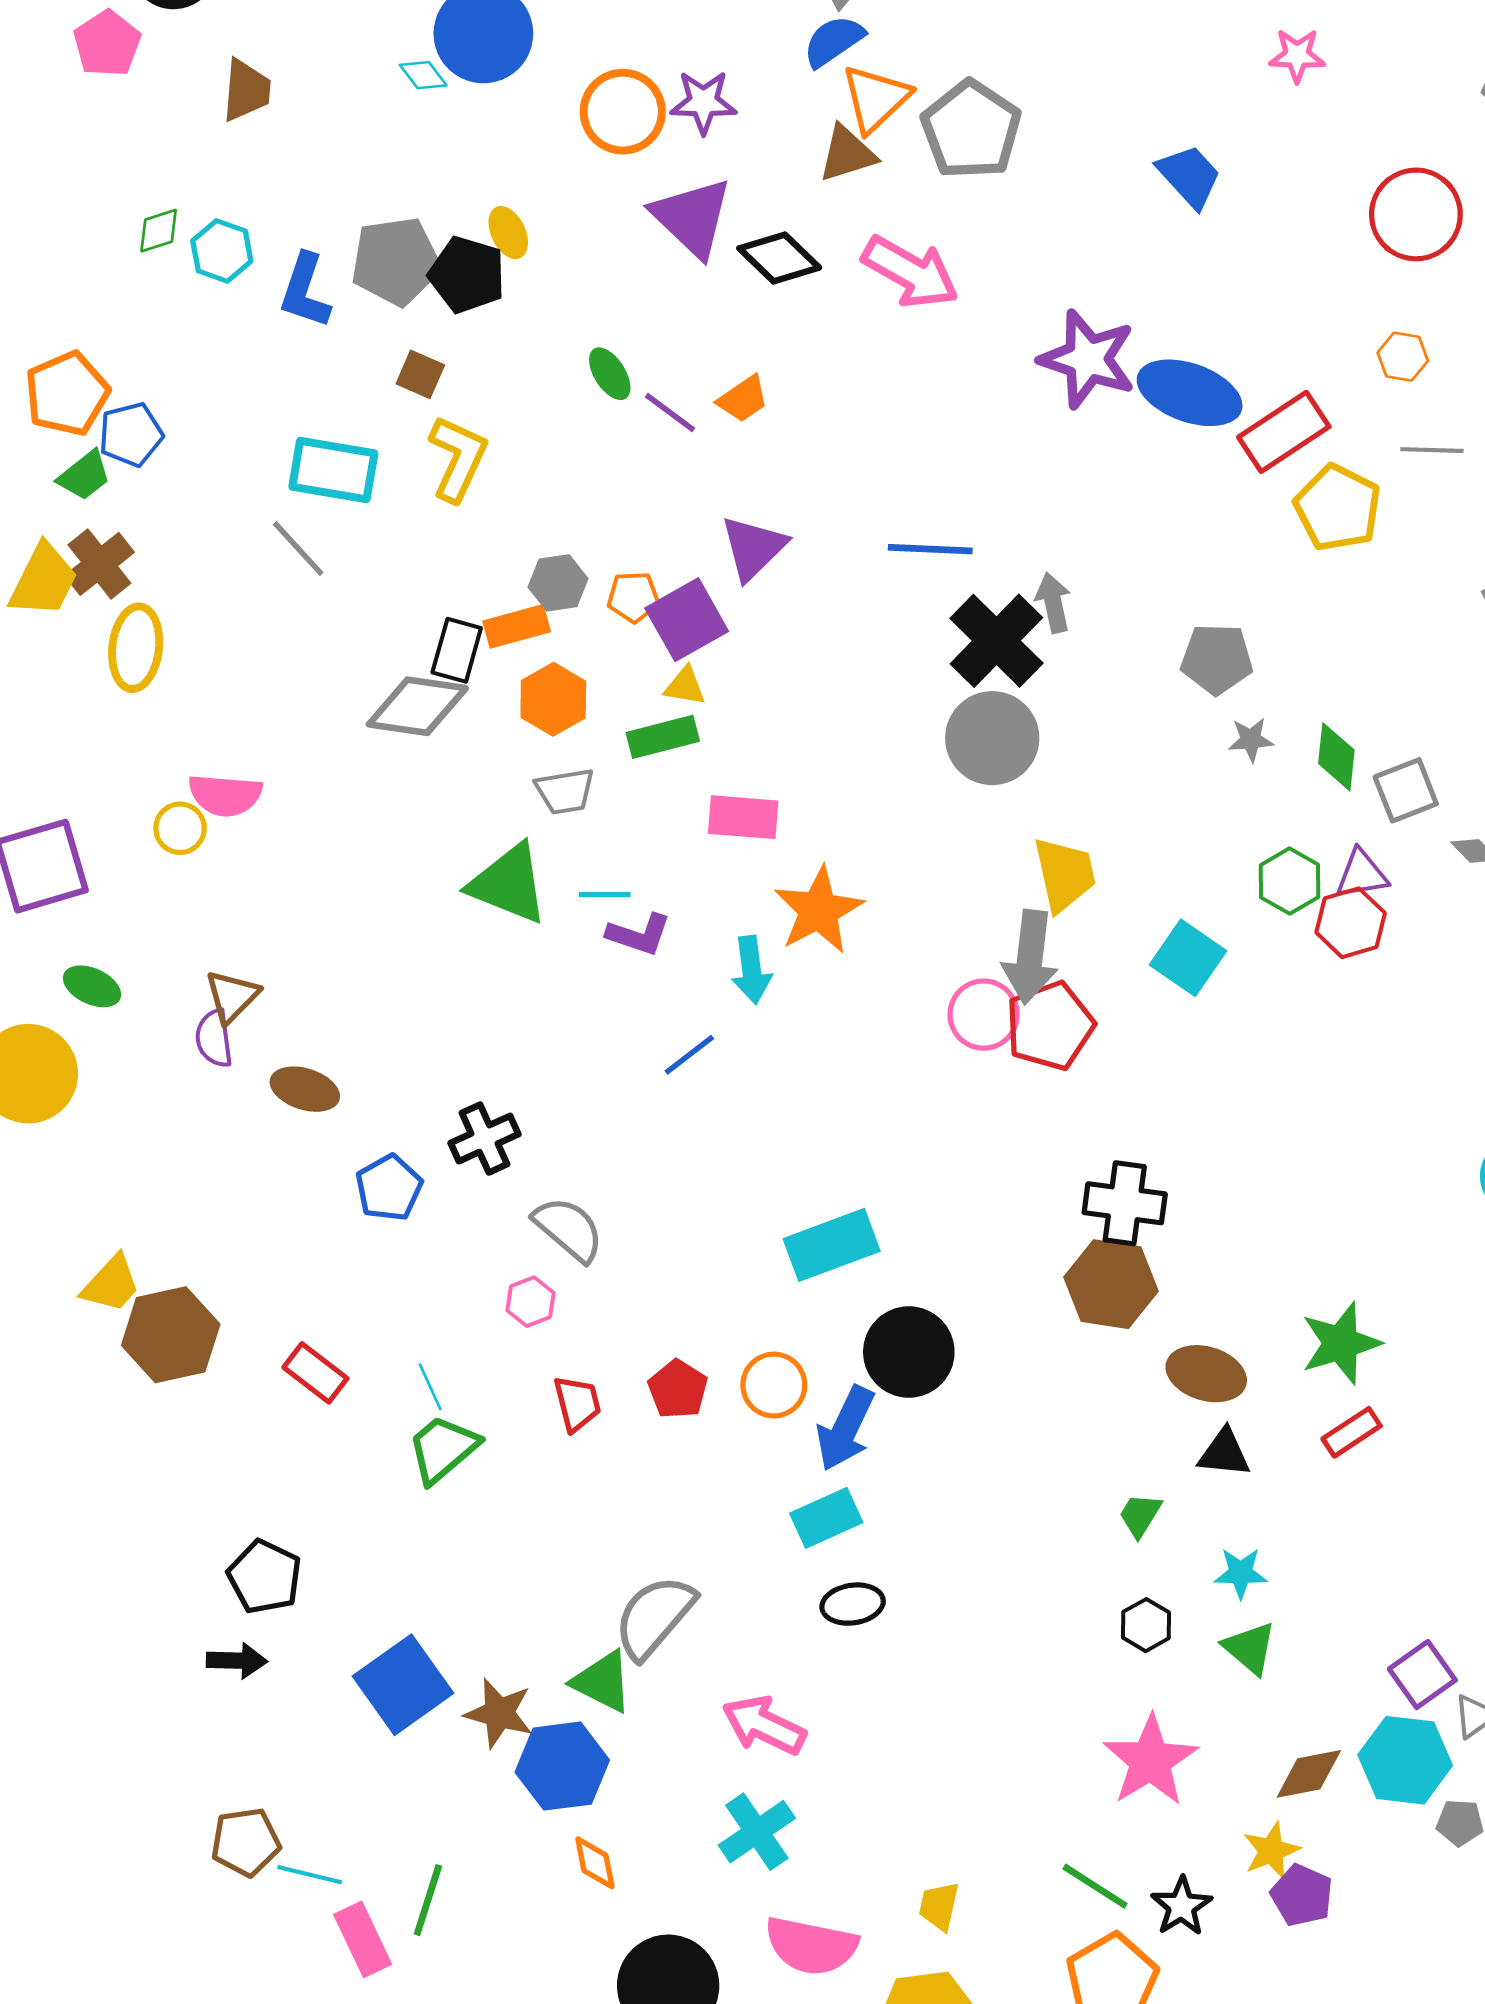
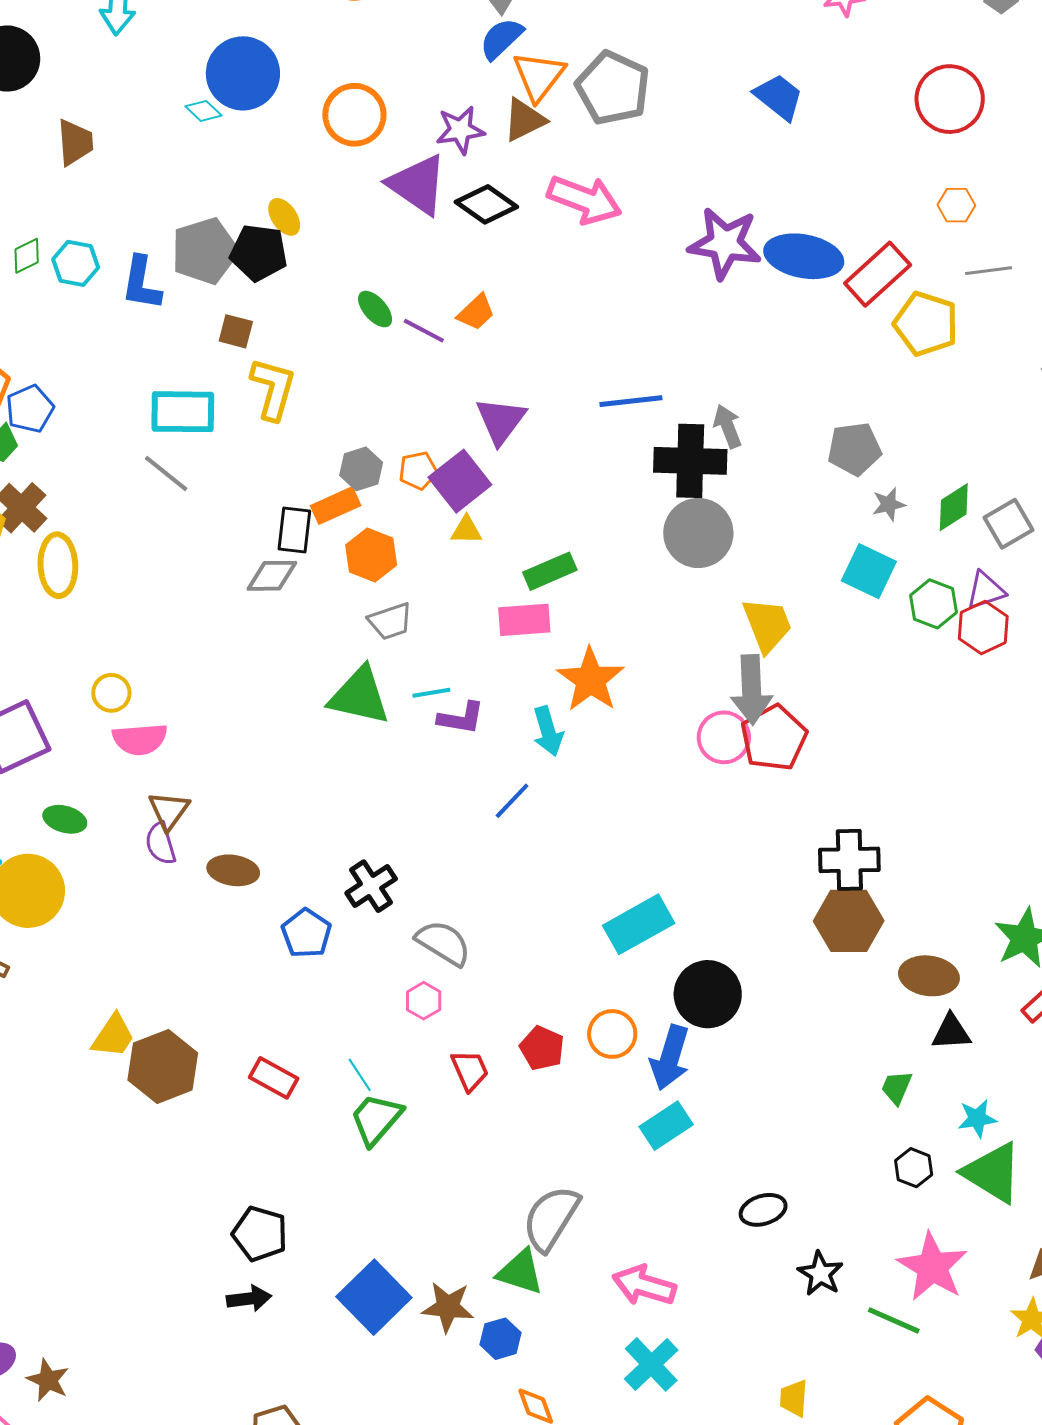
purple star: (703, 102) -> (460, 130), moved
black cross: (996, 641) -> (690, 461), turned -34
gray diamond: (417, 706) -> (272, 576), size x0.7
green rectangle: (663, 737) -> (550, 571), moved
green diamond: (1336, 757) -> (954, 507), turned 60
pink semicircle: (225, 795) -> (140, 739), moved
cyan square: (1188, 958) -> (869, 571), moved
black ellipse: (853, 1604) -> (763, 1210), moved
green triangle: (1250, 1648) -> (993, 1173), size x1.5
blue hexagon: (562, 1766) -> (500, 1339), size x0.6
green line: (1095, 1886) -> (894, 1320), moved
black star: (1182, 1906) -> (820, 1274), moved

